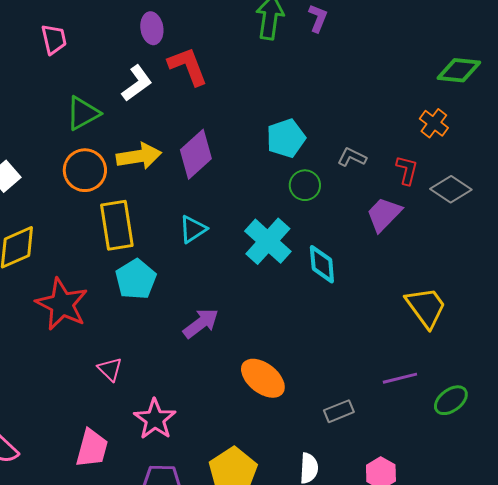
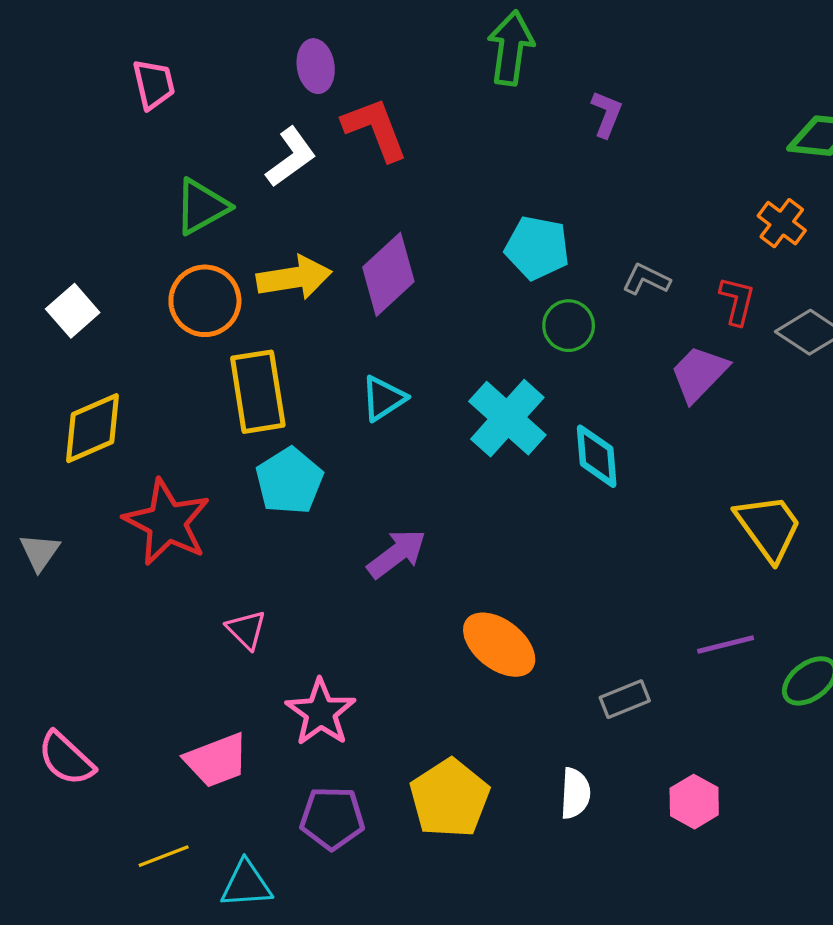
purple L-shape: (318, 18) -> (607, 114), moved
cyan pentagon: (286, 138) -> (537, 248), turned 30
pink trapezoid: (92, 448) -> (217, 760), turned 54

